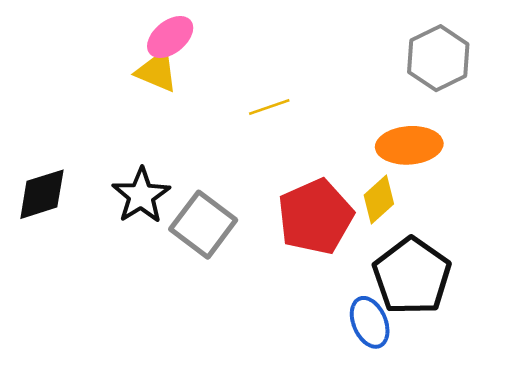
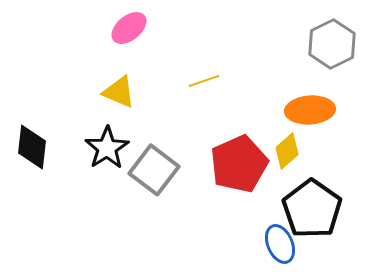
yellow triangle: (157, 71) -> (119, 92), moved
black diamond: (42, 194) -> (32, 147), turned -66

